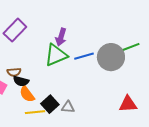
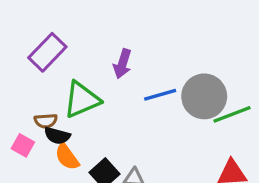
green line: (128, 48) -> (232, 114), moved
green triangle: (56, 55) -> (82, 100), moved

